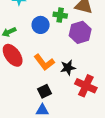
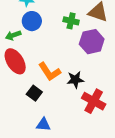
blue circle: (41, 25) -> (32, 21), moved
black square: (44, 91) -> (34, 93), moved, turned -32

